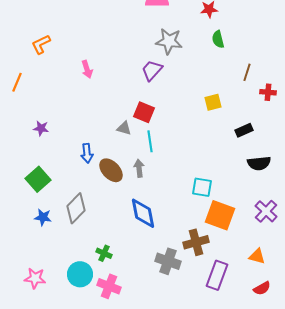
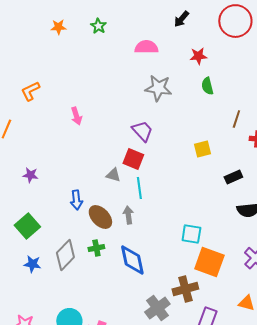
purple trapezoid: (152, 70) -> (142, 131), moved, turned 95
green cross: (104, 253) -> (96, 248), moved, turned -35
gray cross: (168, 261) -> (157, 308), turned 35

